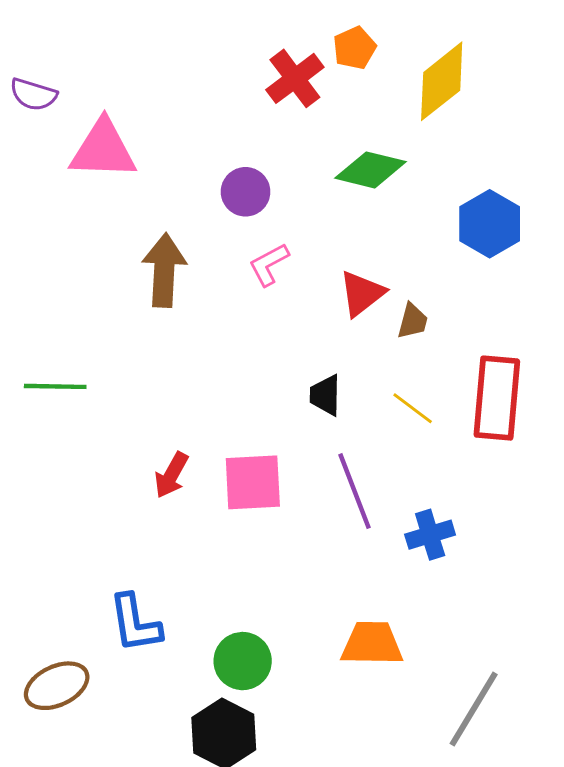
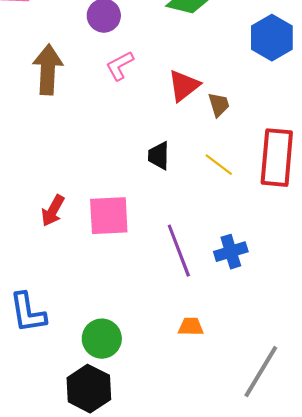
brown trapezoid: (413, 321) -> (219, 105), turned -32
purple line: (354, 491) -> (179, 251), moved
orange trapezoid: (372, 644) -> (191, 327), size x0.6

